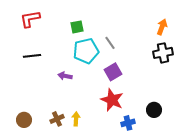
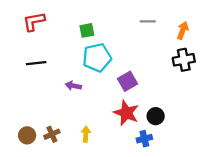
gray line: (110, 43) -> (148, 21), moved, turned -56
black circle: (154, 110) -> (156, 116), moved
brown cross: (57, 119) -> (52, 134), moved

